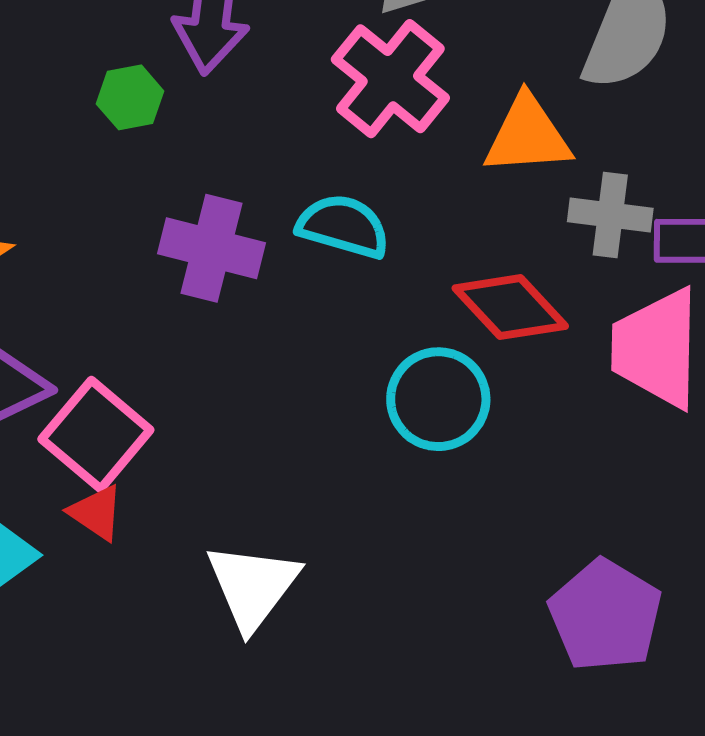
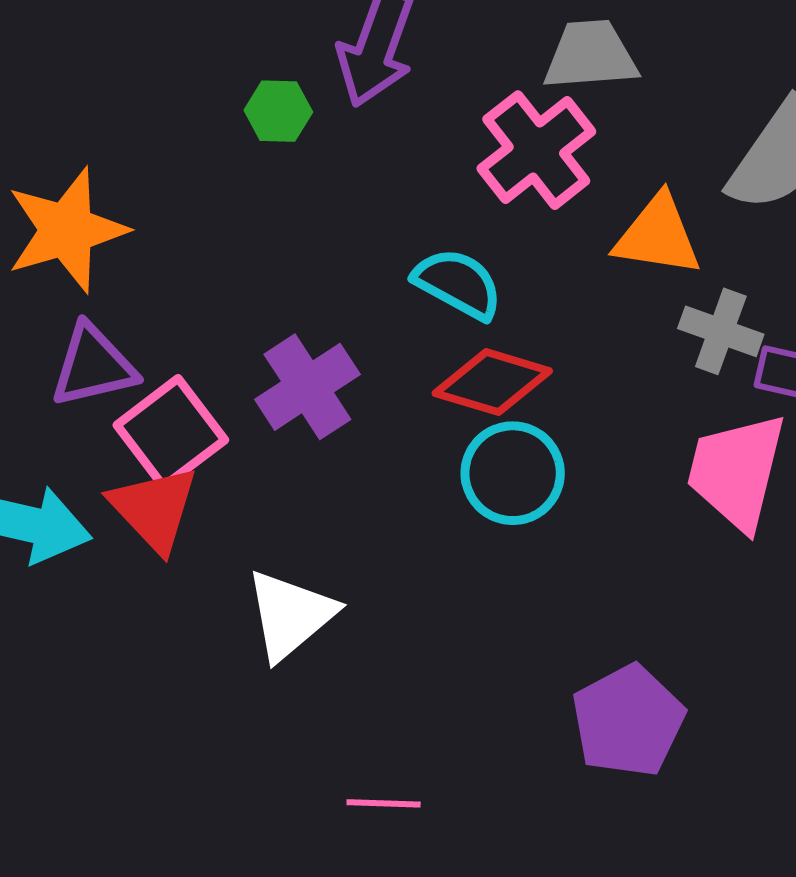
purple cross: (212, 248) -> (307, 387), moved, turned 30
red diamond: (510, 307) -> (492, 382), moved, turned -43
red triangle: (96, 513) -> (154, 509), size x1.6

